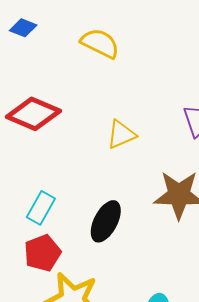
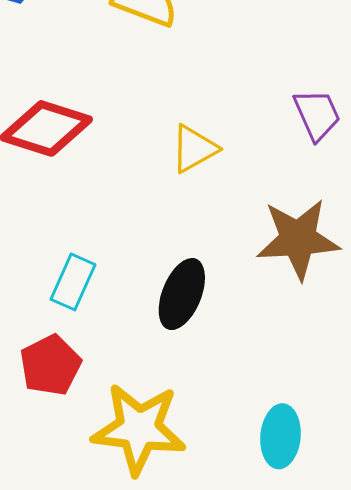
red pentagon: (43, 253) -> (50, 365), moved

